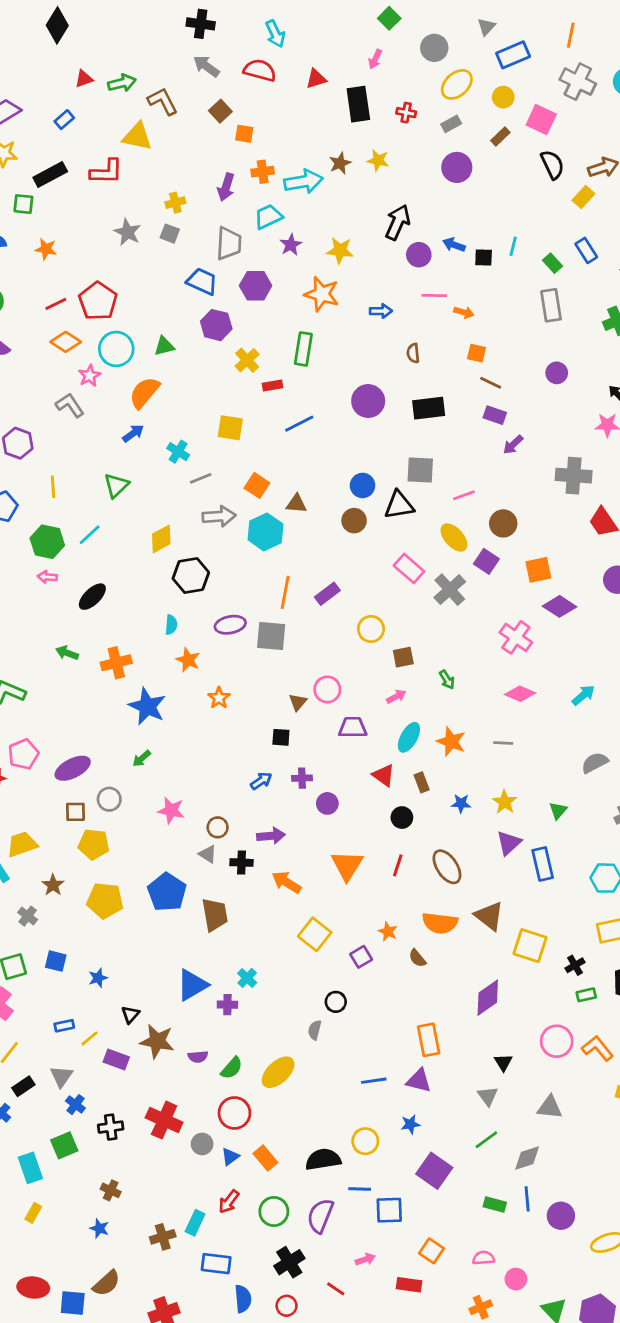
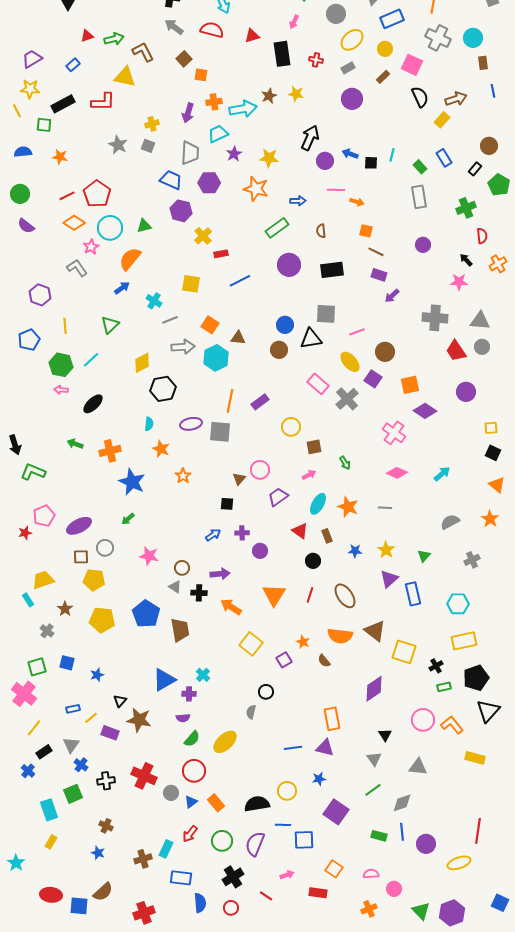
green rectangle: (303, 349) -> (277, 228), moved, turned 45
purple trapezoid: (353, 727) -> (278, 497), turned -35
purple semicircle: (198, 1057) -> (183, 718), moved

